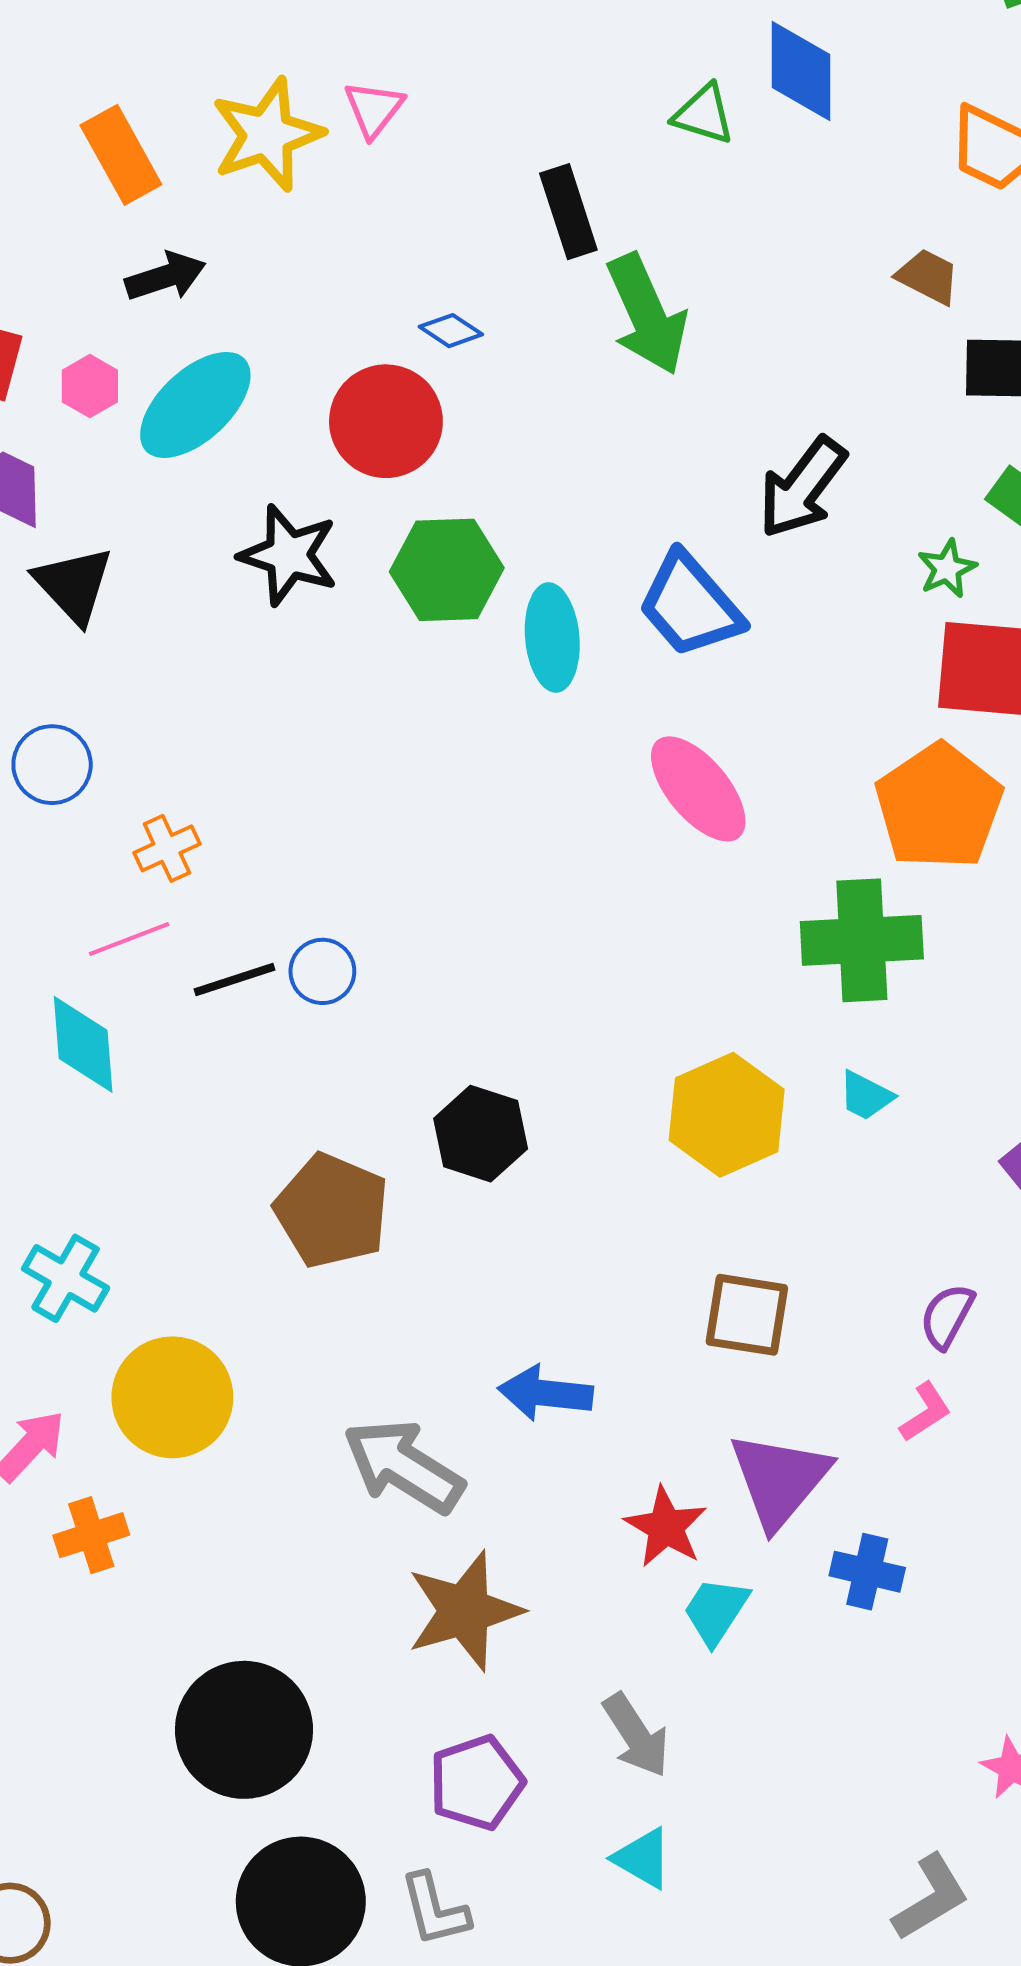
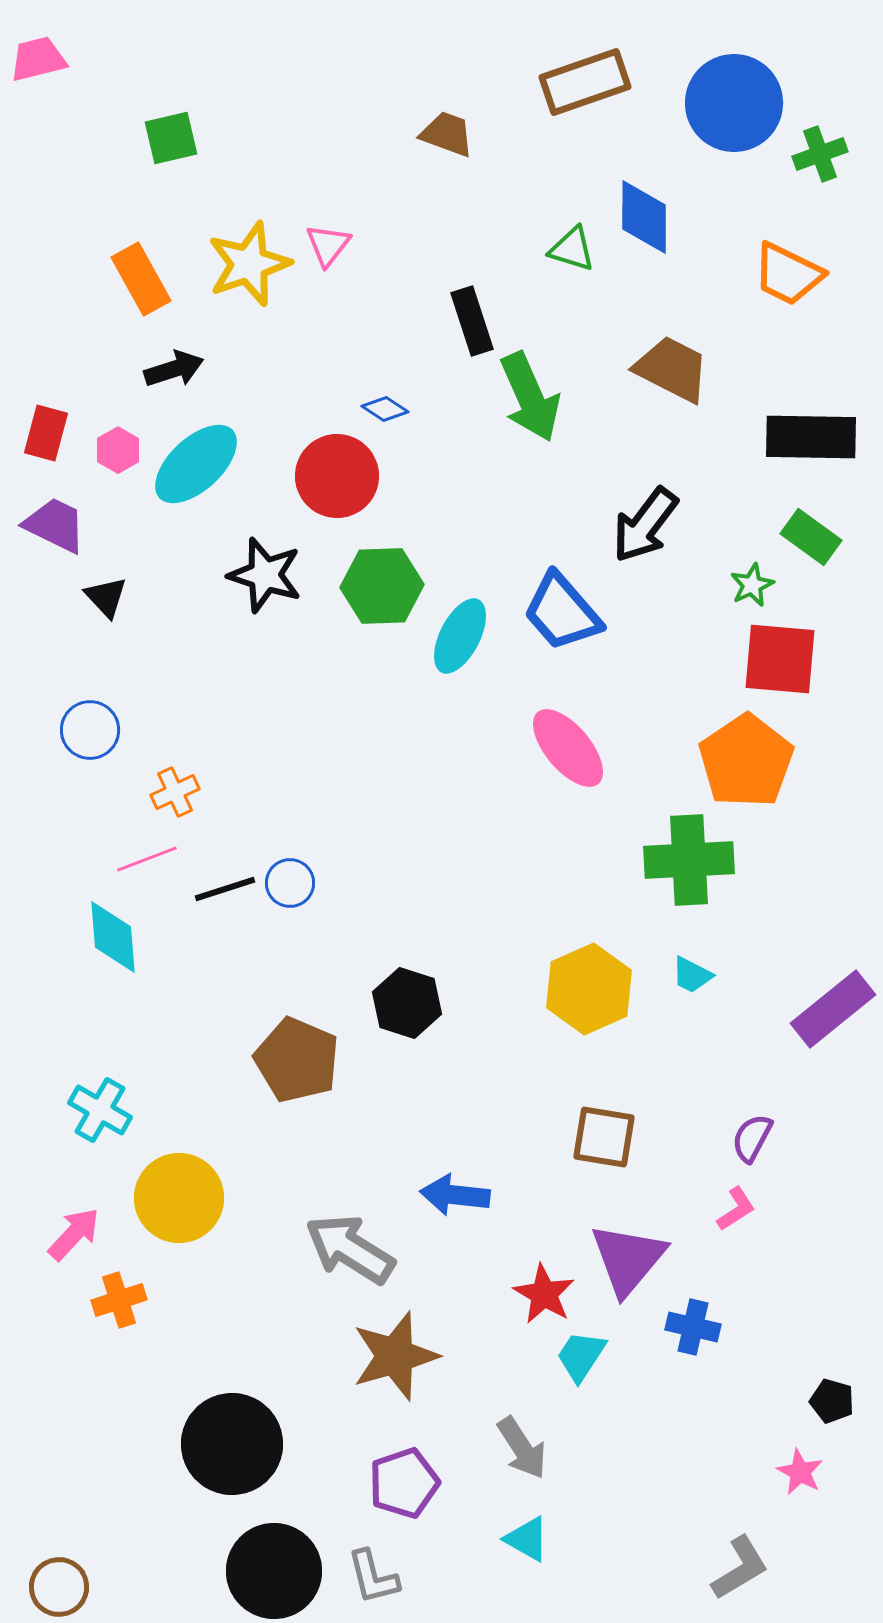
brown trapezoid: (928, 277) -> (672, 369), moved, size x1.6
black triangle: (74, 585) -> (106, 597), size x0.7
cyan ellipse: (552, 637) -> (460, 636), turned 32

